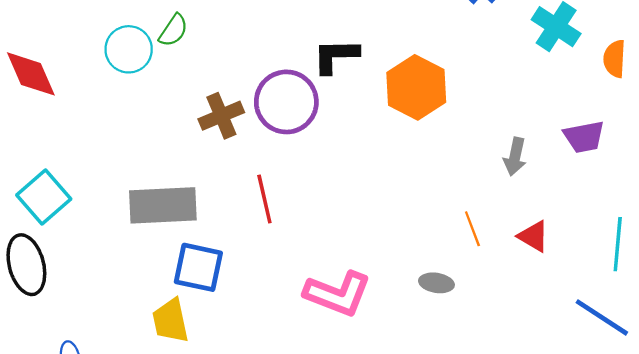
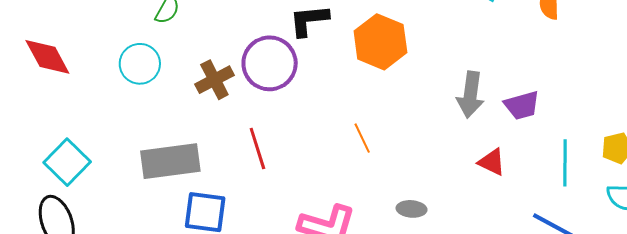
cyan circle: (129, 49) -> (140, 64), moved
purple trapezoid: (584, 137) -> (522, 105), moved
gray arrow: (515, 157) -> (470, 95), size x1.4
orange line: (472, 229) -> (362, 138), moved

